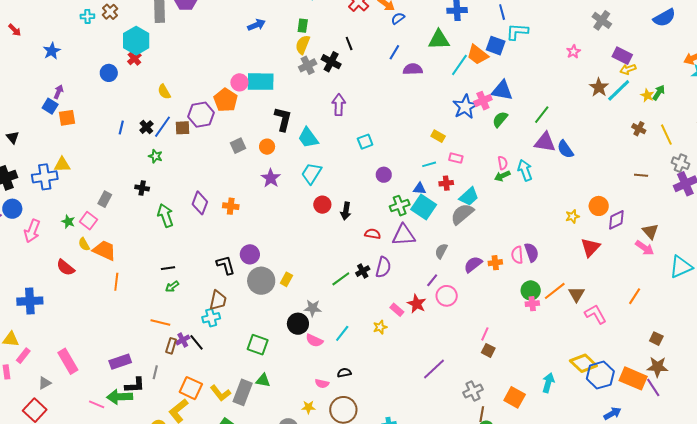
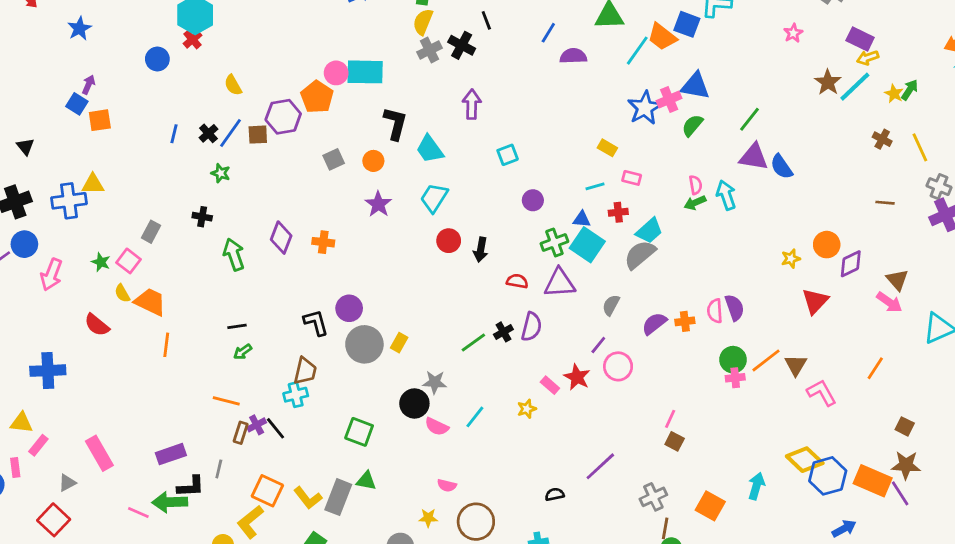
black semicircle: (344, 373) -> (555, 494), moved

